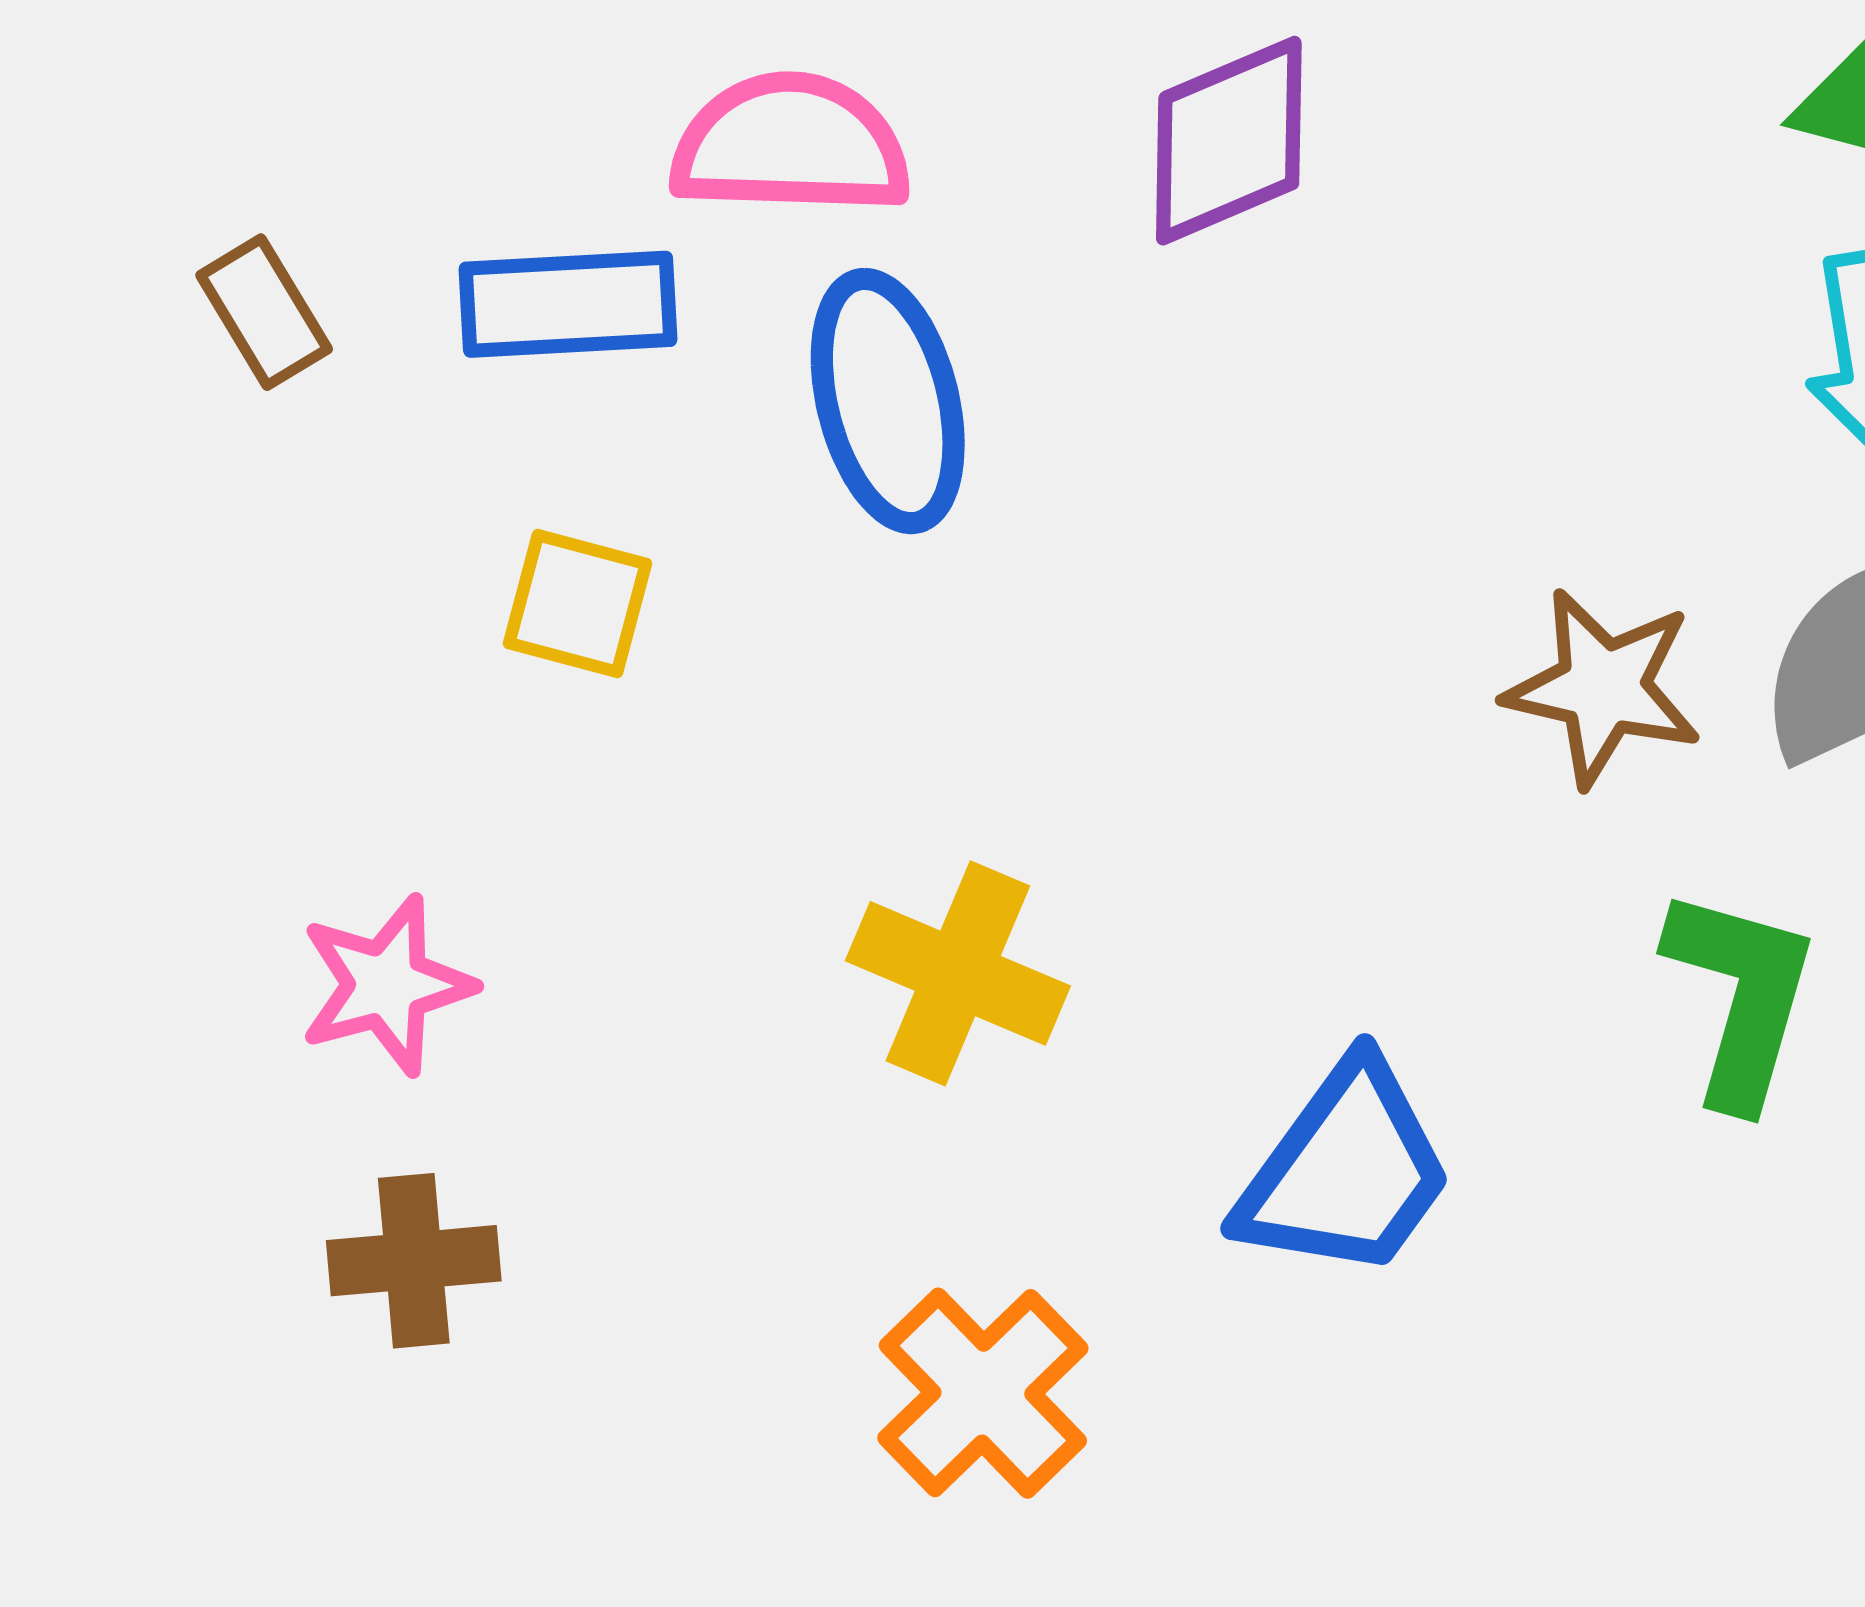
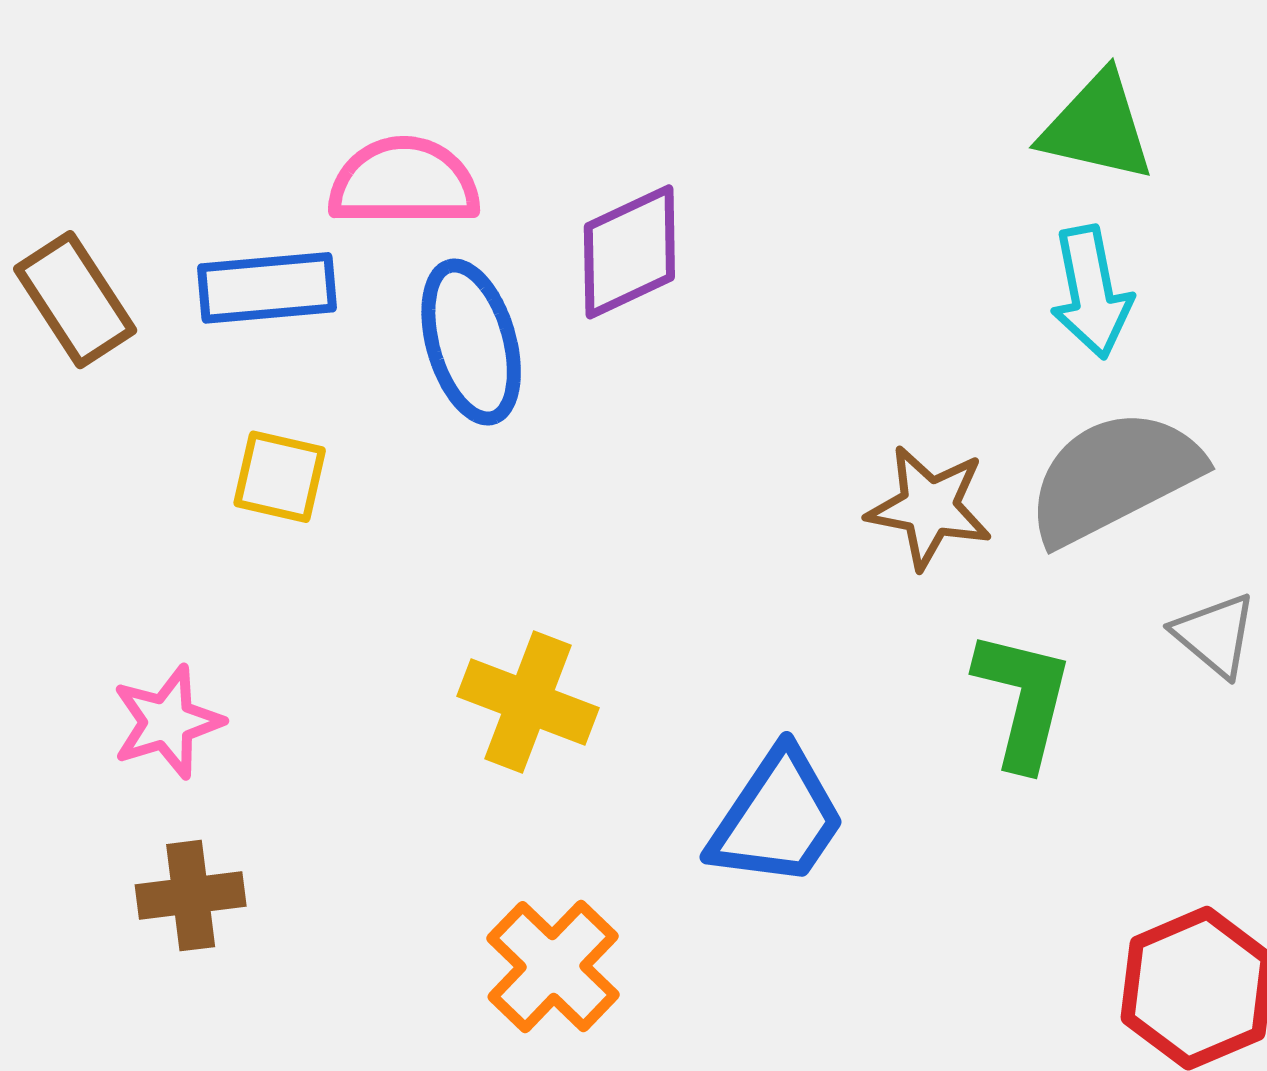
purple diamond: (1229, 141) -> (629, 252), moved
brown rectangle: (264, 312) -> (75, 300), size x1.4

